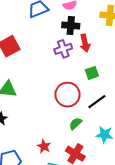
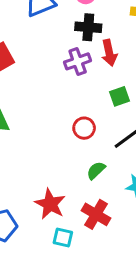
red circle: (67, 95) -> (84, 128), size x0.6
red star: (44, 146) -> (50, 204), size x1.5

